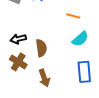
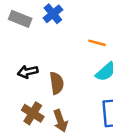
brown cross: (18, 62) -> (33, 113), moved

